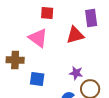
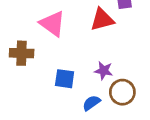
blue square: (37, 79) -> (65, 79), moved

